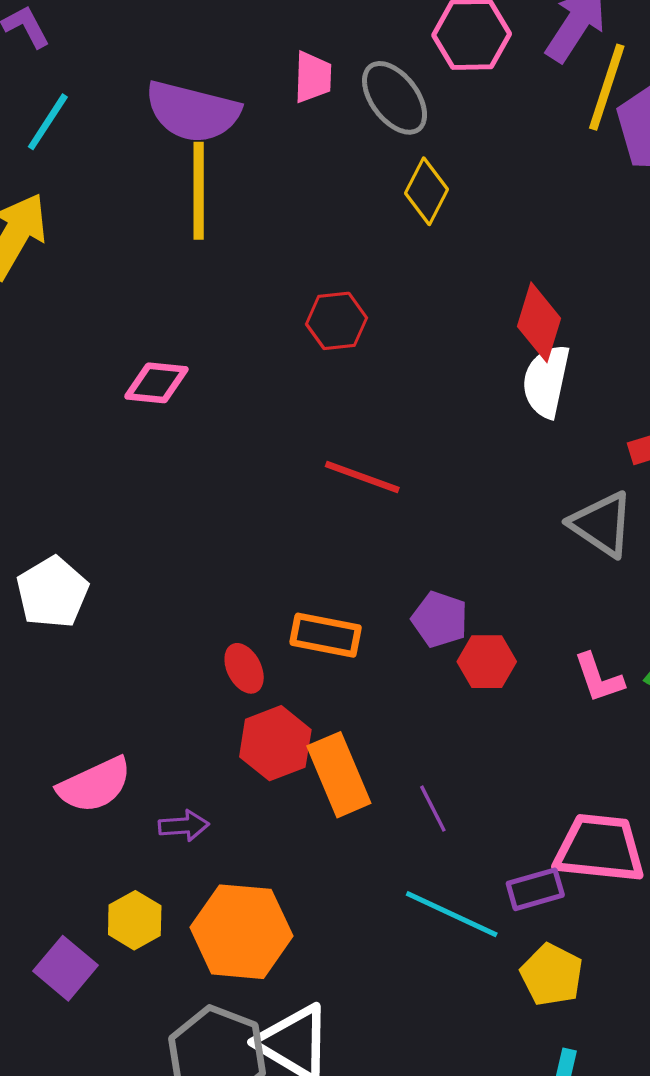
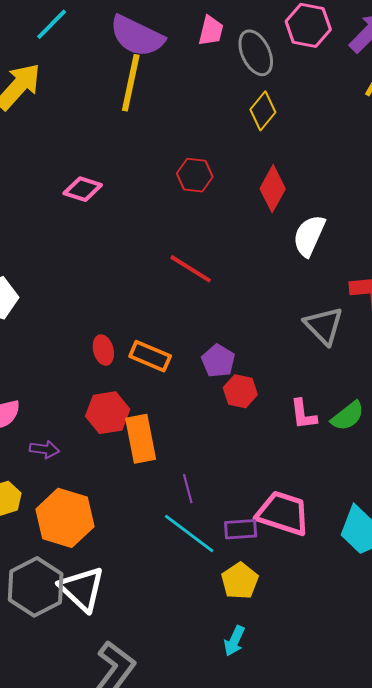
red diamond: (539, 322) -> (273, 189), moved
red ellipse: (244, 668) -> (103, 350), moved
purple line: (433, 809) -> (188, 489), moved

